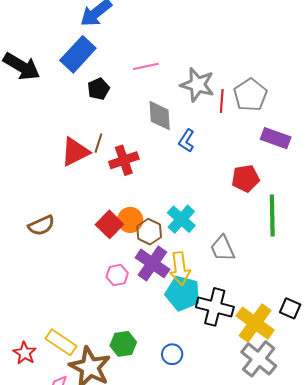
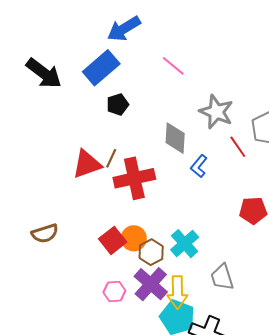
pink line: (146, 66) -> (173, 66), moved, turned 45
red line: (222, 101) -> (238, 147), moved, turned -45
red cross: (124, 160) -> (134, 178), size x1.4

